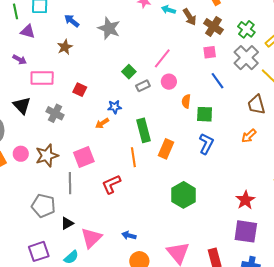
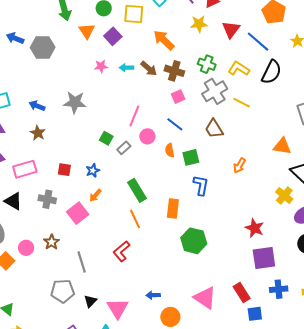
gray cross: (246, 58) -> (215, 91), turned 30
blue line: (218, 81) -> (175, 124), moved
brown trapezoid: (256, 105) -> (214, 129), moved
blue star: (115, 107) -> (93, 171), moved
orange rectangle: (166, 149) -> (173, 208), moved
brown star: (47, 156) -> (52, 242), size x0.7
pink square: (84, 157) -> (78, 213), moved

